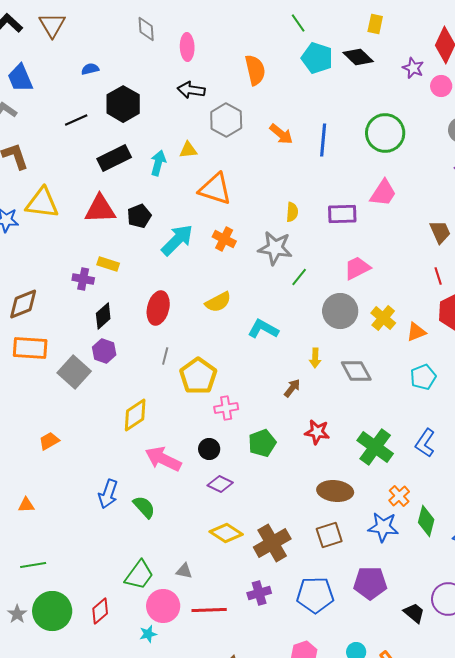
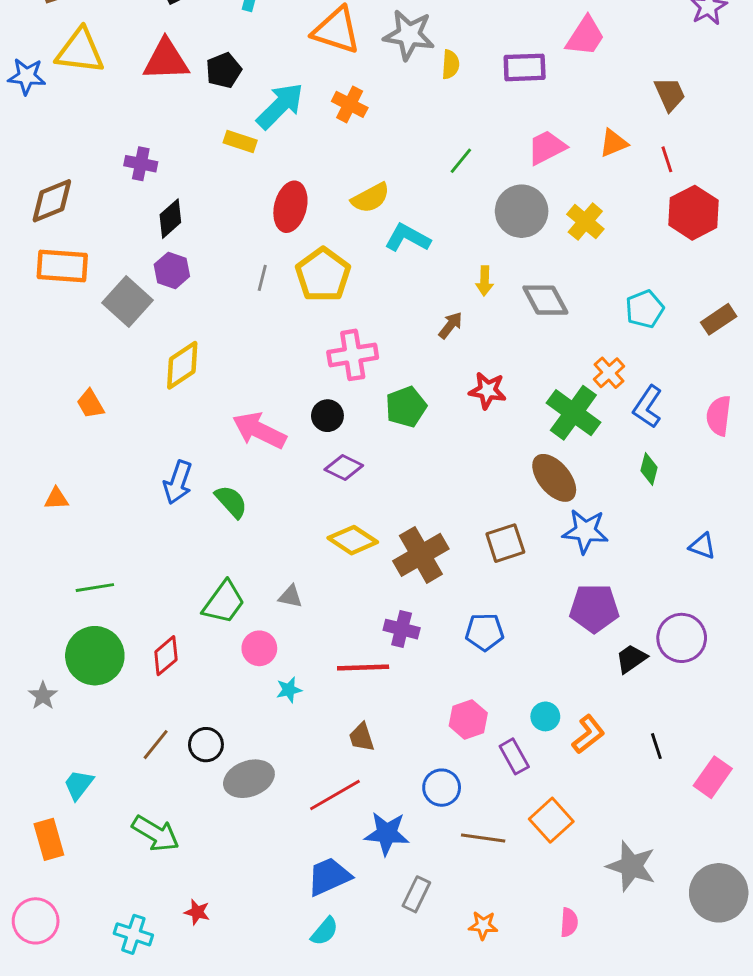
gray star: (275, 248) -> (409, 35), moved
yellow rectangle: (108, 264) -> (240, 142), moved
yellow semicircle: (218, 302) -> (370, 198), moved
red ellipse: (158, 308) -> (290, 207), moved
orange triangle: (416, 332) -> (613, 143), moved
yellow pentagon: (198, 376) -> (323, 275), moved
pink cross: (226, 408) -> (353, 355), size x1.4
yellow diamond: (135, 415) -> (182, 365), moved
orange trapezoid: (49, 441) -> (90, 404), turned -90
brown ellipse: (335, 491) -> (554, 478), moved, turned 44
orange cross: (399, 496) -> (609, 373), moved
green diamond: (426, 521) -> (649, 469), moved, size x0.7
green line: (33, 565) -> (95, 588), moved
purple pentagon: (370, 583) -> (594, 608), moved
purple cross: (259, 593) -> (402, 629), turned 30
blue pentagon: (315, 595) -> (485, 632), size x0.7
pink circle: (163, 606) -> (259, 648), size x0.7
red line: (209, 610) -> (363, 668), moved
black trapezoid: (414, 613) -> (631, 659), turned -75
gray star: (17, 614) -> (43, 696), moved
cyan star: (148, 634) -> (289, 690), moved

